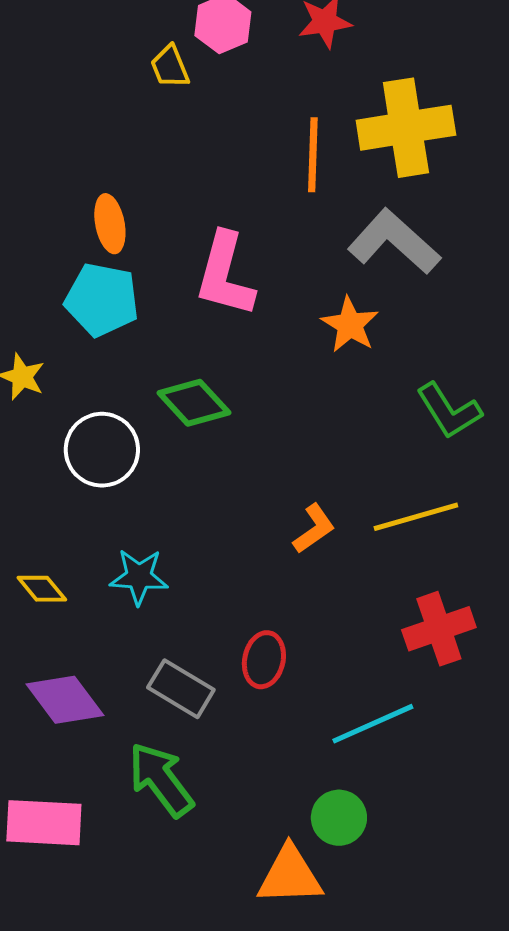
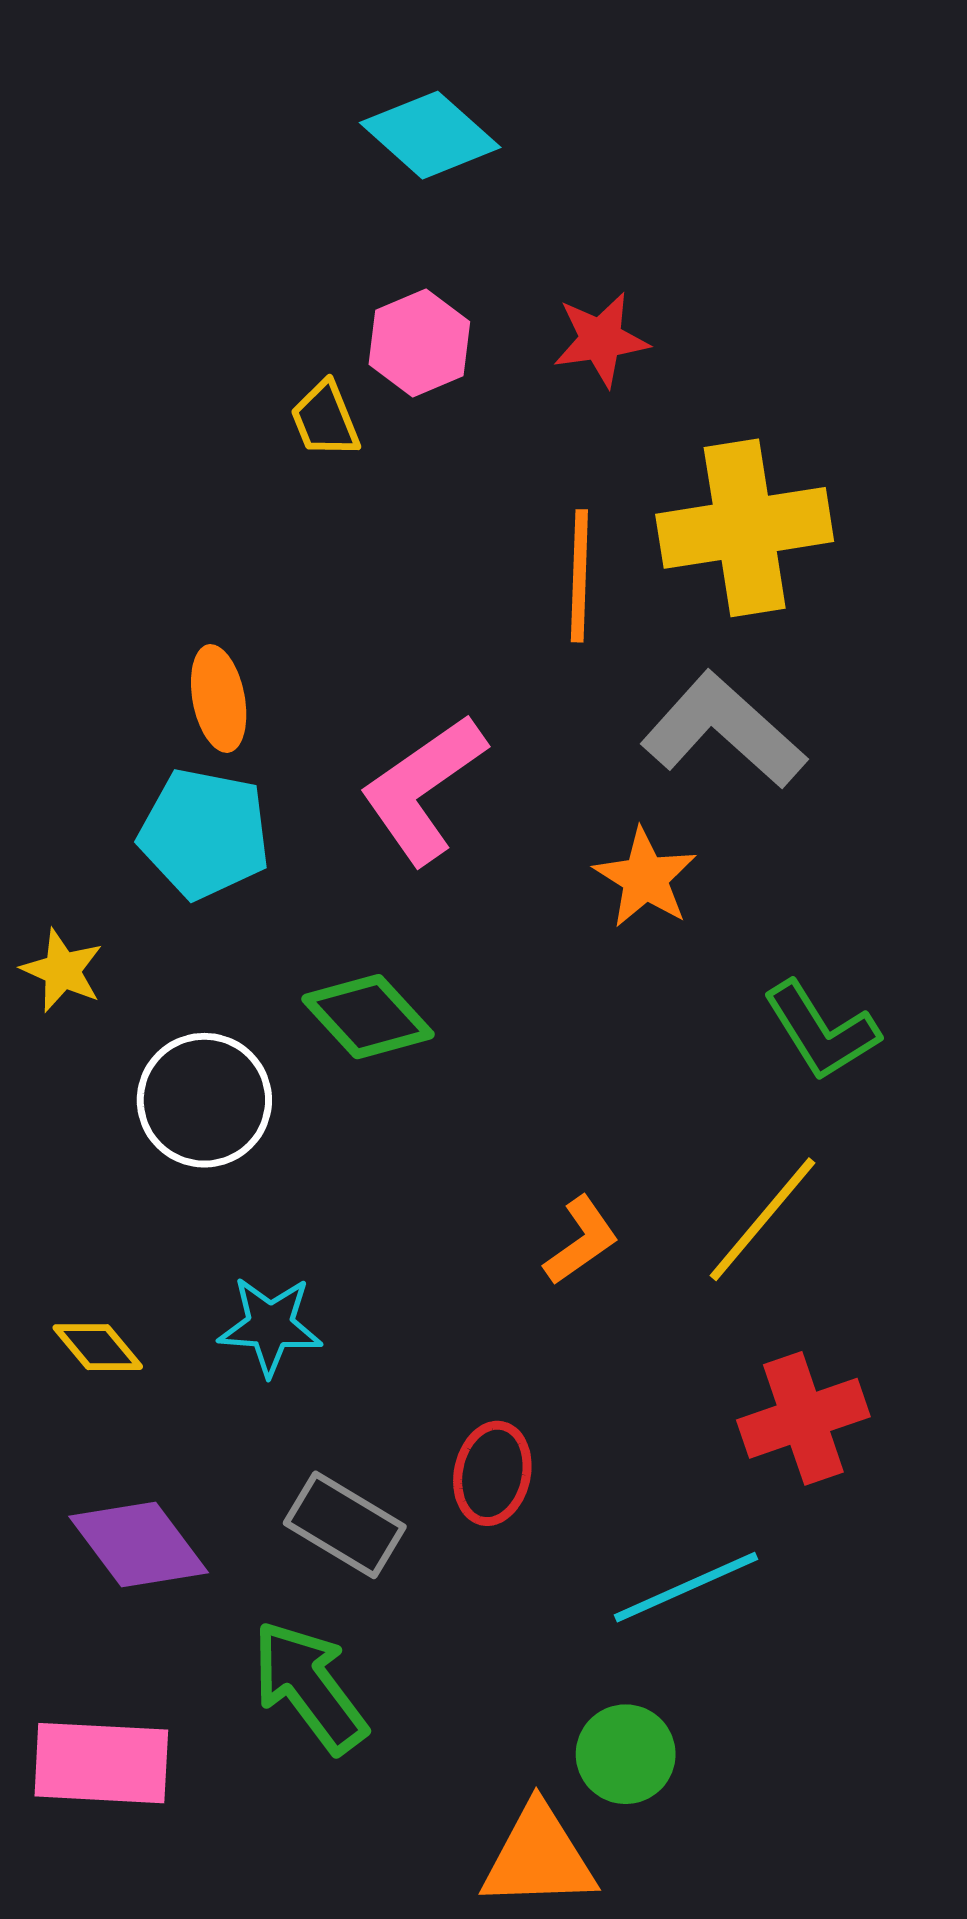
pink L-shape: (225, 275) -> (423, 789), turned 40
yellow line: (416, 517) -> (762, 1219), turned -34

